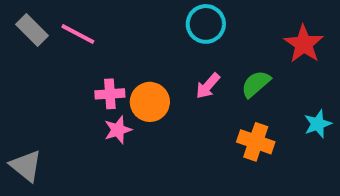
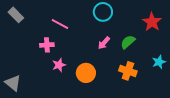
pink line: (78, 34) -> (60, 24), moved
pink cross: (110, 94) -> (47, 45), moved
orange circle: (150, 102) -> (86, 73), moved

